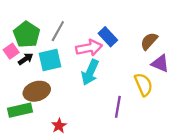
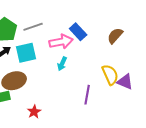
gray line: (58, 31) -> (33, 27), turned 42
purple triangle: (160, 63) -> (125, 82), moved
cyan arrow: (90, 72) -> (62, 64), size x0.6

